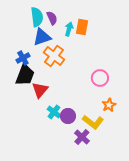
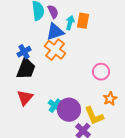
blue triangle: (42, 37) -> (55, 32), moved
red triangle: (40, 90) -> (25, 98), moved
purple circle: (68, 116) -> (69, 110), size x1.5
yellow L-shape: (93, 122) -> (94, 116), turned 30

